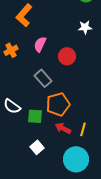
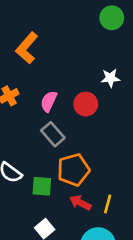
white star: (85, 27) -> (110, 78), moved
pink semicircle: (40, 44) -> (49, 101), moved

